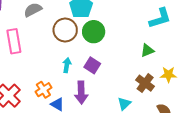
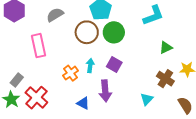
cyan L-shape: (160, 18) -> (153, 15), moved
orange cross: (43, 90) -> (70, 73), moved

